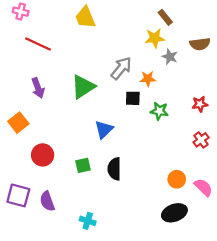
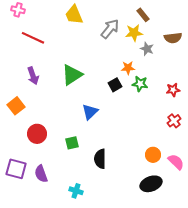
gray arrow: (121, 68) -> (110, 29), moved
black square: (133, 98) -> (115, 85), turned -32
green star: (159, 111) -> (140, 84), moved
black semicircle: (114, 169) -> (100, 159), moved

